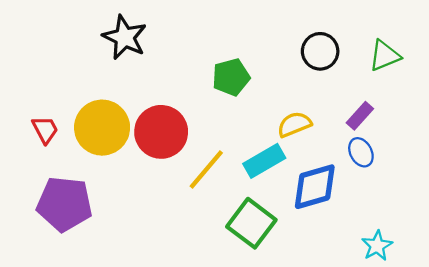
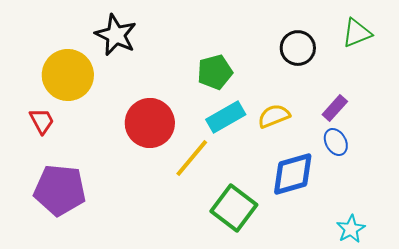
green triangle: (385, 56) -> (357, 33), moved
yellow circle: (102, 128) -> (68, 75), moved
cyan rectangle: (264, 161) -> (226, 117), moved

